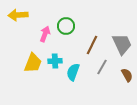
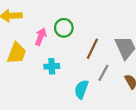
yellow trapezoid: (33, 63) -> (17, 53), moved
cyan semicircle: (73, 72) -> (81, 89), moved

